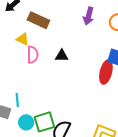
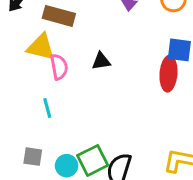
yellow triangle: (23, 39) -> (41, 47), size x1.5
cyan line: (17, 100) -> (47, 108), moved

